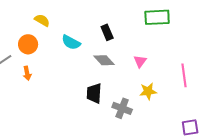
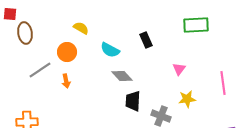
gray diamond: (104, 60) -> (122, 76), moved

